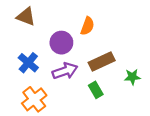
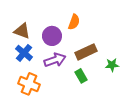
brown triangle: (26, 17) -> (22, 31), moved
orange cross: (34, 99) -> (29, 84), turned -30

